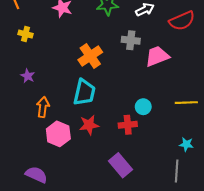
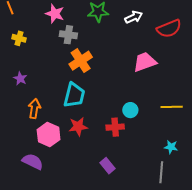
gray cross: (131, 40) -> (68, 35), moved
purple rectangle: (121, 165) -> (108, 166), size x0.7
purple semicircle: (36, 175) -> (33, 162), moved

